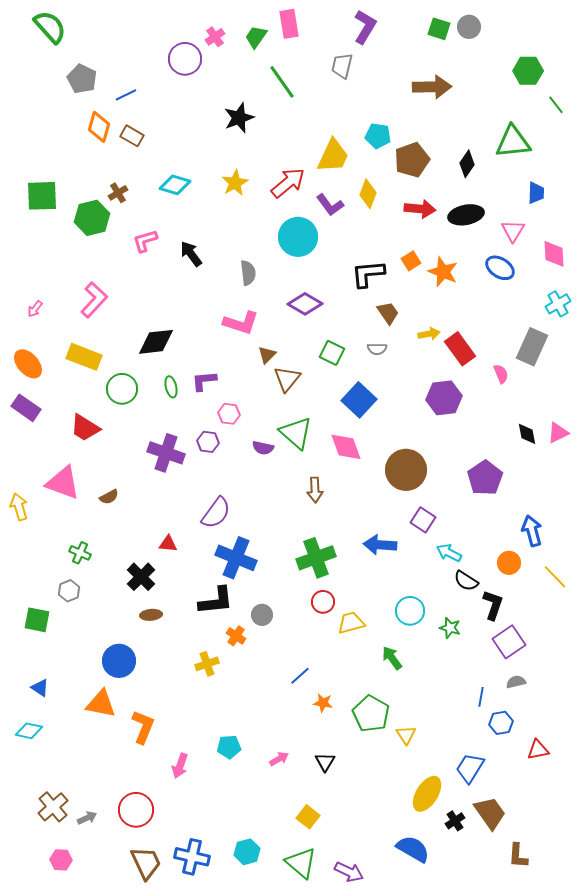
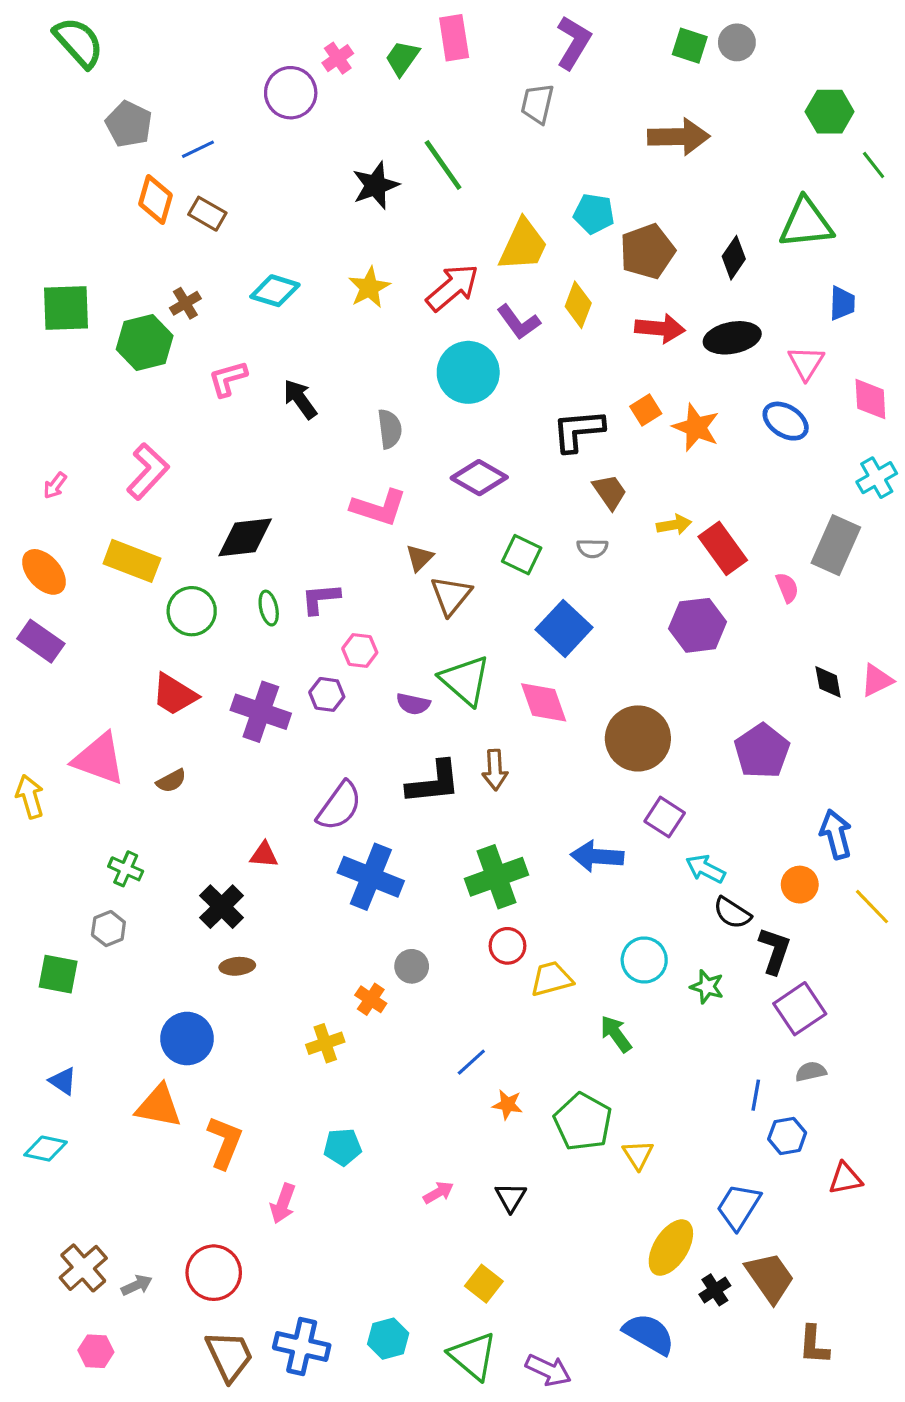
green line: (282, 82) -> (443, 165), moved
red trapezoid: (85, 428) -> (174, 694), moved
black L-shape: (216, 601) -> (434, 782), moved
cyan pentagon: (229, 747) -> (343, 1147), moved

